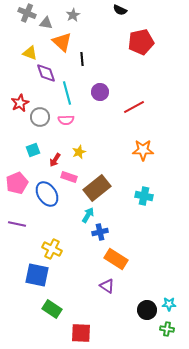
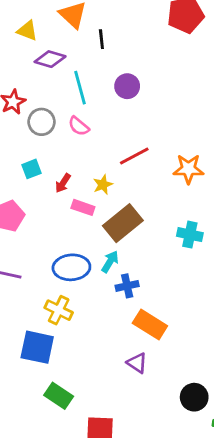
purple diamond: (46, 73) -> (50, 59), turned -55
red line: (134, 107) -> (134, 156), moved
pink semicircle: (66, 120) -> (79, 126), turned 42
yellow star: (79, 152) -> (103, 185), moved
blue ellipse: (47, 194) -> (71, 267), moved, turned -60

